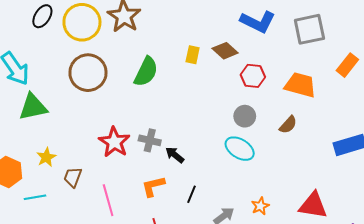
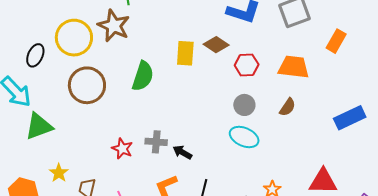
black ellipse: (42, 16) -> (35, 55), moved
yellow rectangle: (193, 55) -> (185, 53), size x1.4
red star: (114, 142) -> (122, 149), size x0.7

